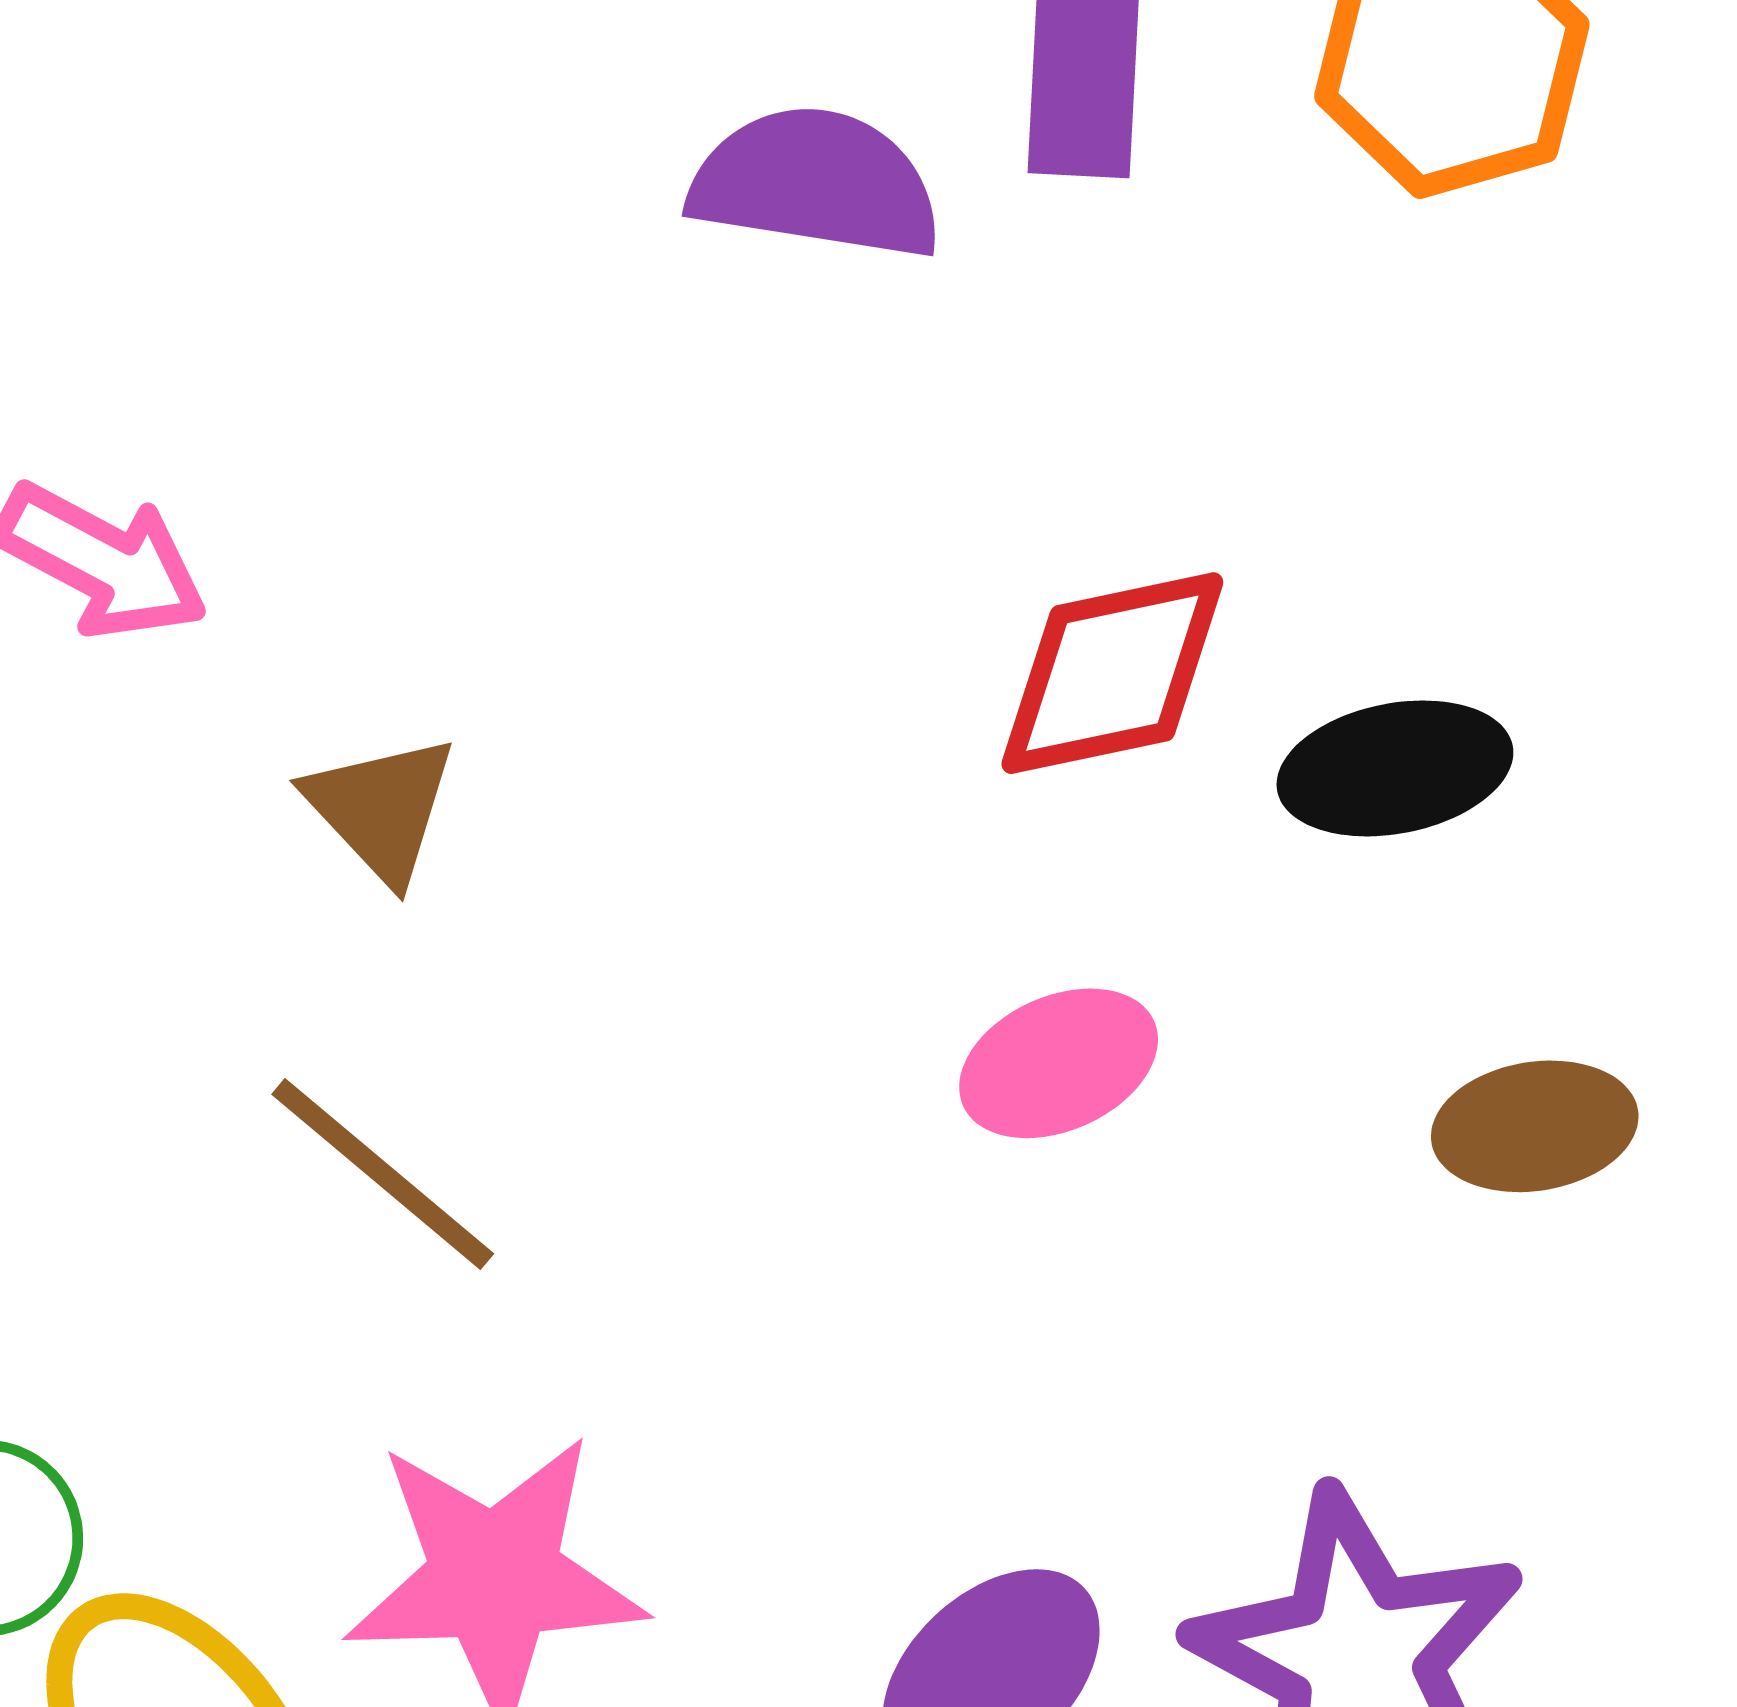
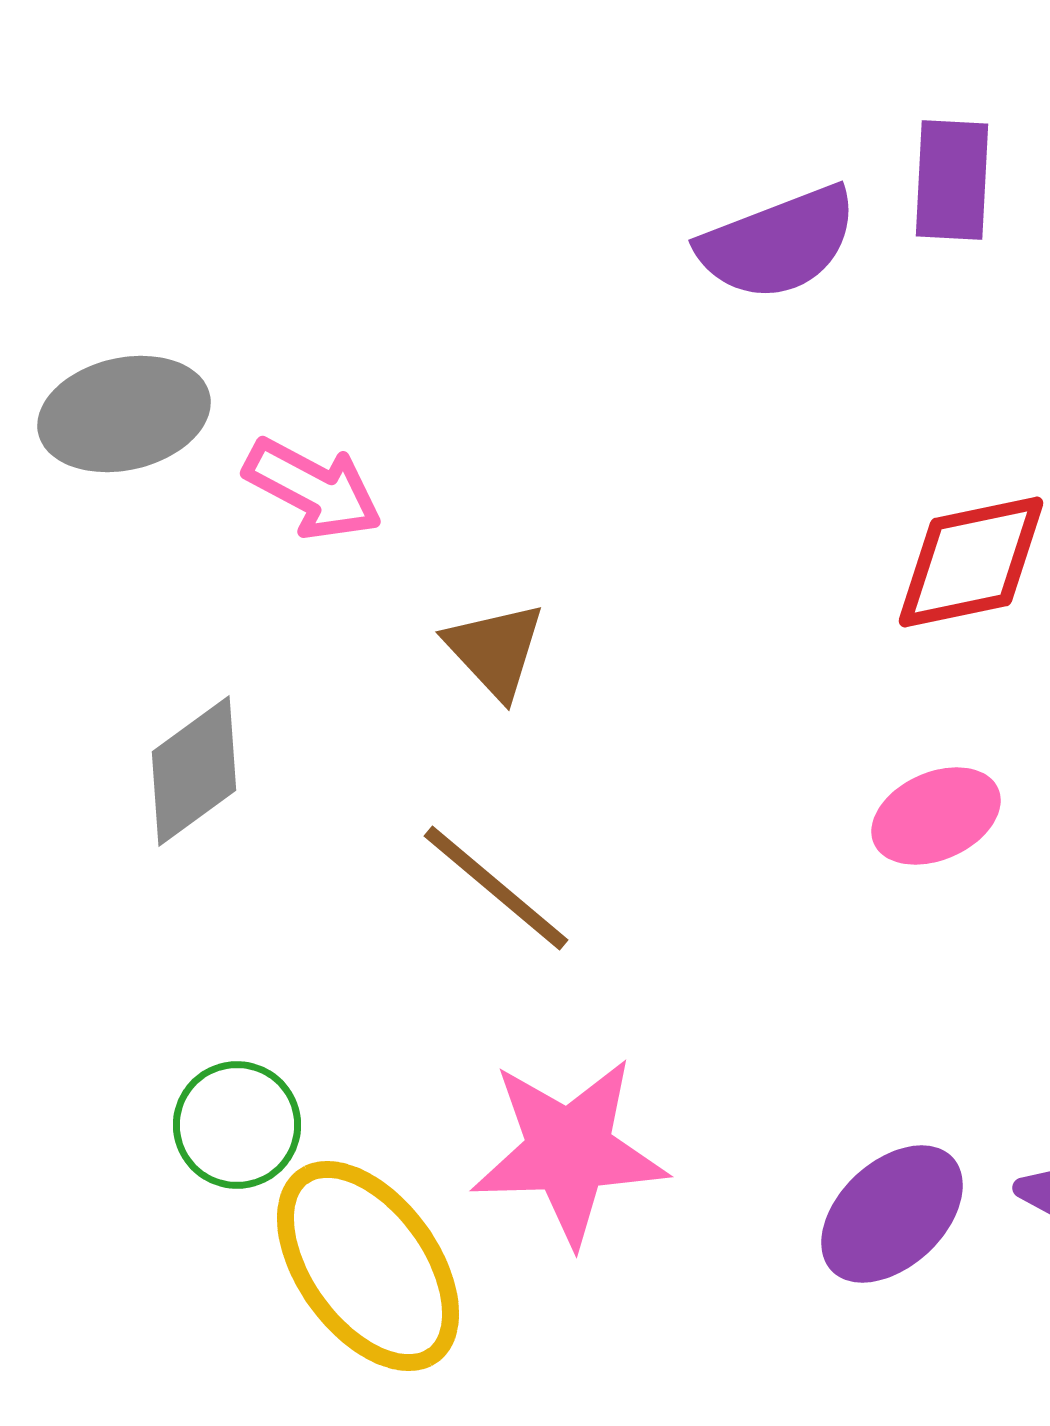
purple semicircle: (816, 183) -> (778, 243), turned 150

